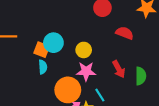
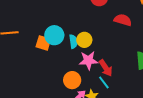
cyan semicircle: (43, 67) -> (73, 41), moved
red arrow: (119, 69) -> (106, 68), moved
orange circle: (68, 90) -> (72, 80), size x0.7

